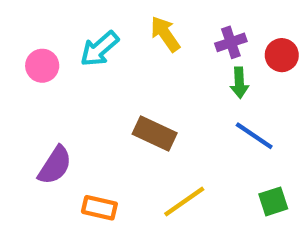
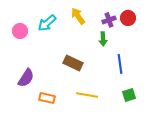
red circle: (282, 55) -> (128, 18), moved
green arrow: (239, 83) -> (103, 39), moved
blue line: (254, 136) -> (120, 64), turned 48
yellow line: (184, 201) -> (87, 95), turned 45

